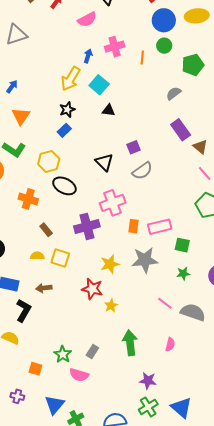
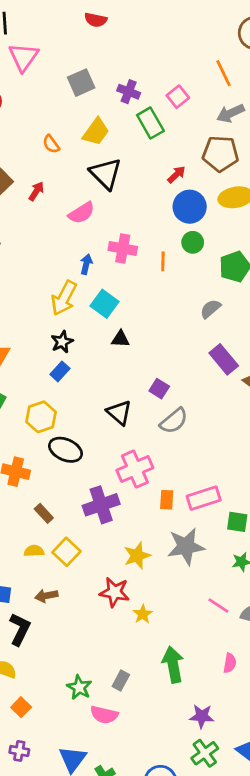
pink cross: (115, 47) -> (123, 249), turned 30
purple square: (134, 147) -> (159, 389), turned -32
yellow square: (60, 258) -> (66, 552), turned 30
orange square: (35, 369) -> (21, 707), moved, turned 32

